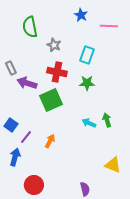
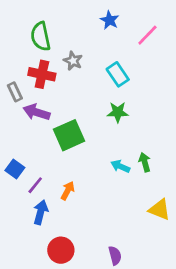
pink line: (109, 26) -> (147, 35), turned -48
cyan rectangle: (87, 55) -> (118, 74), turned -54
red cross: (57, 72) -> (42, 74), moved
blue arrow: (15, 157) -> (41, 212), moved
yellow triangle: (113, 165) -> (160, 210), moved
red circle: (34, 185) -> (61, 250), moved

